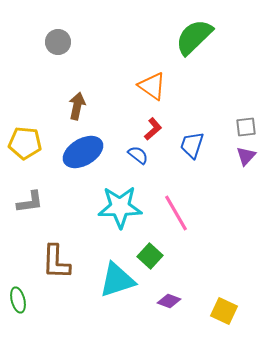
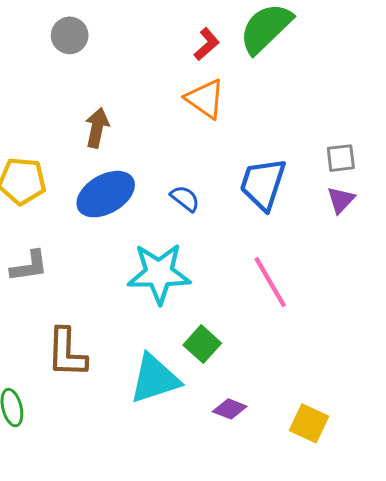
red L-shape: (153, 129) -> (207, 44), moved
blue trapezoid: (192, 145) -> (263, 184), size x1.4
pink line: (176, 213) -> (270, 282), moved

